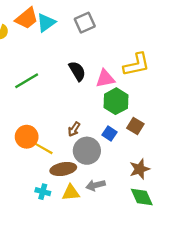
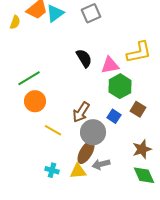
green line: (27, 81) -> (29, 78), moved
brown arrow: (74, 129) -> (81, 112), size x1.5
orange circle: (27, 137) -> (35, 101), moved
brown ellipse: (63, 169) -> (86, 152), moved, turned -50

